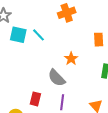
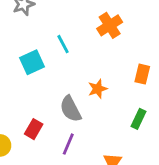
orange cross: (67, 13) -> (110, 25), turned -30
cyan square: (18, 35) -> (32, 62), moved, turned 36

